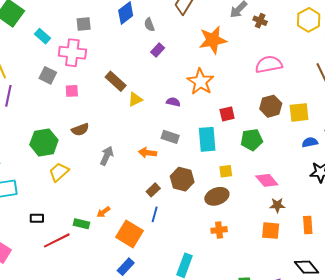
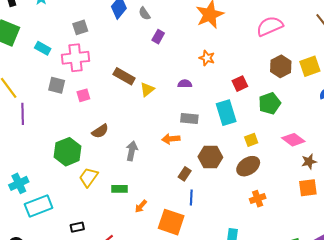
orange star: (201, 82) -> (207, 58), size x0.6
green rectangle: (81, 224) -> (120, 189), moved

